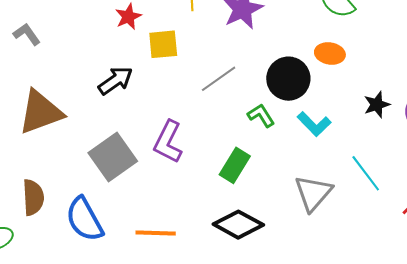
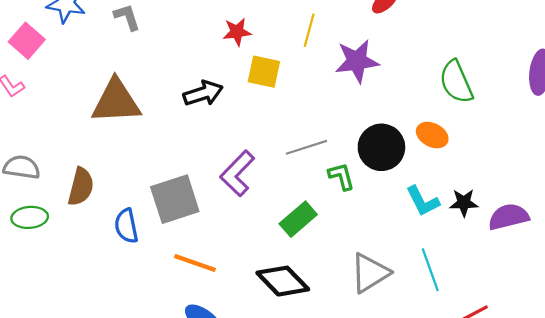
gray line: (219, 79) -> (306, 147), moved
cyan L-shape: (314, 124) -> (423, 201), moved
gray square: (113, 157) -> (175, 199), moved
blue semicircle: (84, 219) -> (126, 226), size x0.7

